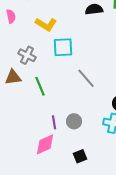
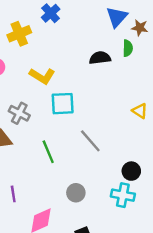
green line: (40, 86) -> (48, 152), moved
purple line: (54, 122) -> (13, 194), moved

